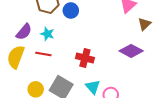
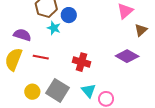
purple semicircle: (24, 32) -> (22, 35), turned -114
cyan star: (47, 34) -> (54, 28), moved

